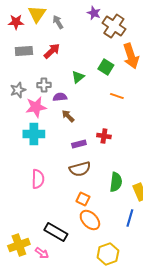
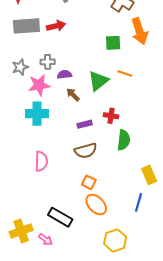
gray rectangle: (24, 51) -> (26, 26), size x1.4
red arrow: (52, 51) -> (56, 26), turned 30
green square: (106, 67) -> (113, 43), turned -35
green triangle: (78, 77) -> (98, 81), moved, size x1.5
green semicircle: (116, 182) -> (124, 140), moved

